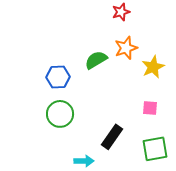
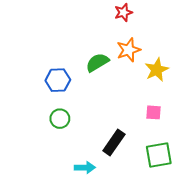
green circle: (60, 114) -> (60, 119), size x0.7

